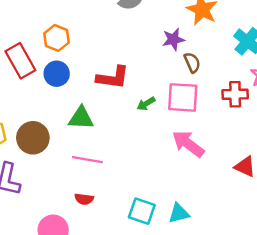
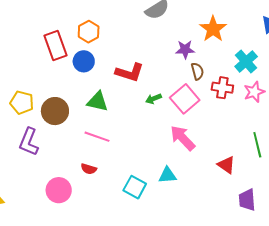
red cross: (235, 94) -> (222, 88), moved
pink square: (183, 97) -> (185, 99), turned 36
cyan triangle: (179, 213) -> (168, 175), moved

